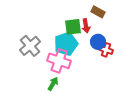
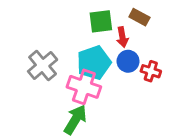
green square: (73, 27) -> (101, 21), moved
blue circle: (98, 42) -> (128, 61), moved
green arrow: (53, 84) -> (75, 120), size x1.5

